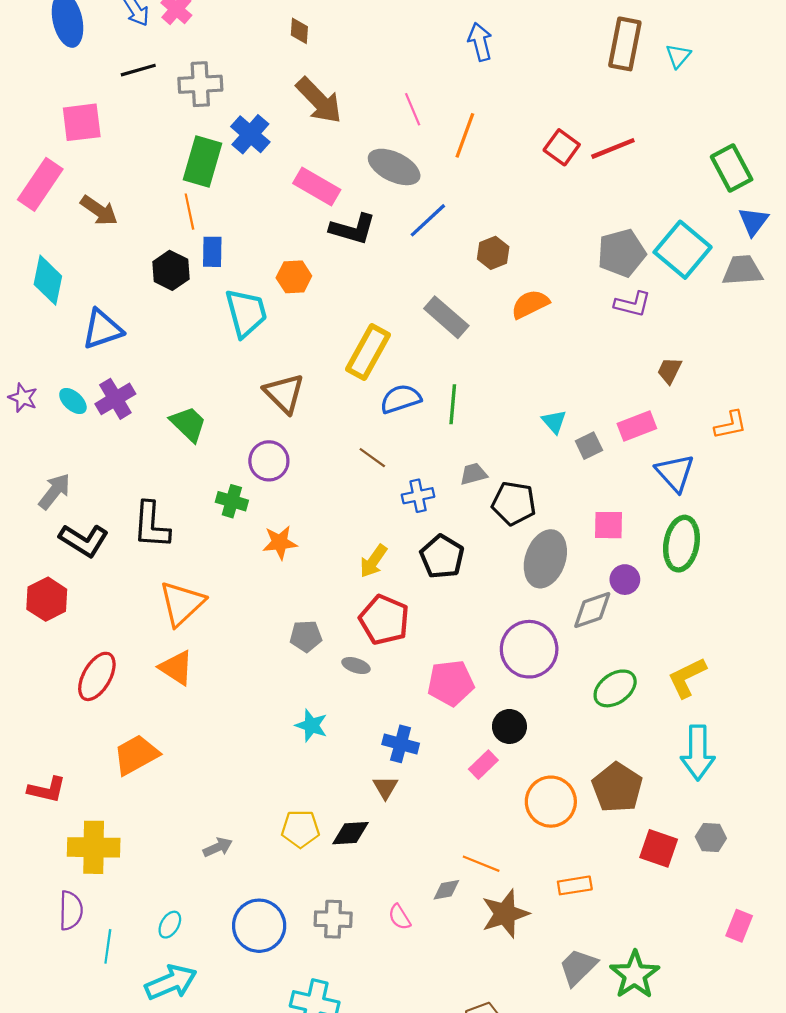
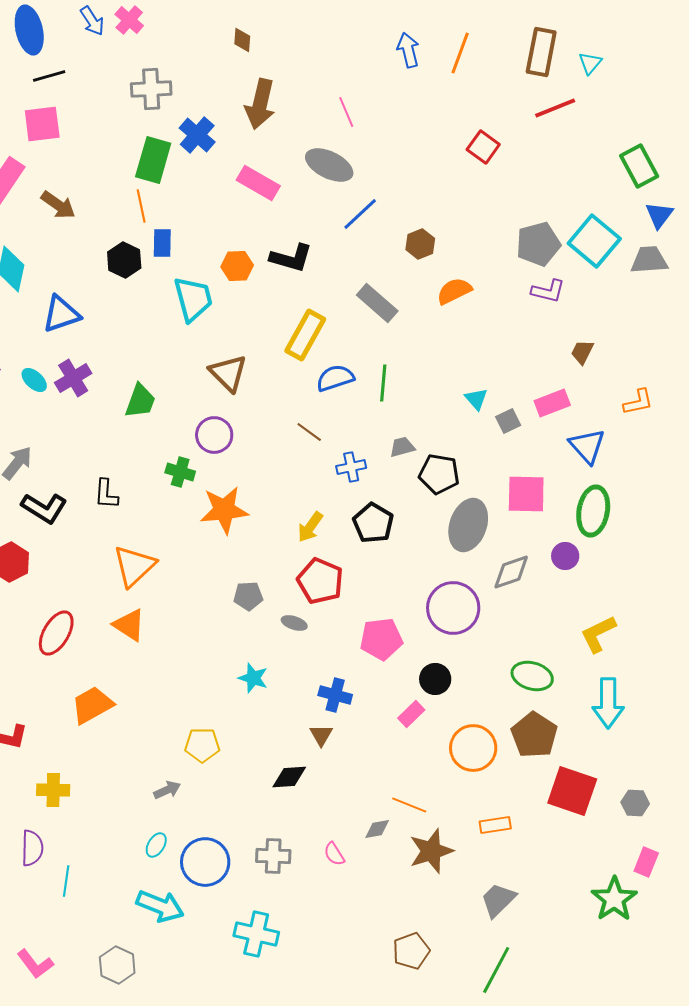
black line: (138, 70) -> (49, 76), moved
brown arrow: (319, 101) -> (260, 104), turned 57
orange line: (465, 135) -> (460, 53), moved
red line: (613, 148) -> (555, 108), moved
black L-shape: (353, 229) -> (291, 258), moved
green trapezoid: (188, 424) -> (140, 401), turned 66
black L-shape: (151, 525) -> (106, 494), size x0.7
pink square: (609, 525) -> (526, 494), size x1.4
orange star: (280, 543) -> (224, 510), size x1.5
purple circle: (625, 580) -> (565, 556), moved
green ellipse: (615, 688) -> (532, 676), moved, turned 51
yellow pentagon: (300, 829) -> (202, 745), moved
gray hexagon: (711, 838) -> (635, 803), moved
yellow cross: (94, 847) -> (53, 790), size x0.7
red square: (659, 848) -> (572, 791), size x1.4
cyan ellipse: (170, 925) -> (156, 845), moved
green star: (635, 975) -> (614, 899), moved
cyan arrow: (171, 982) -> (160, 906), moved, turned 45

